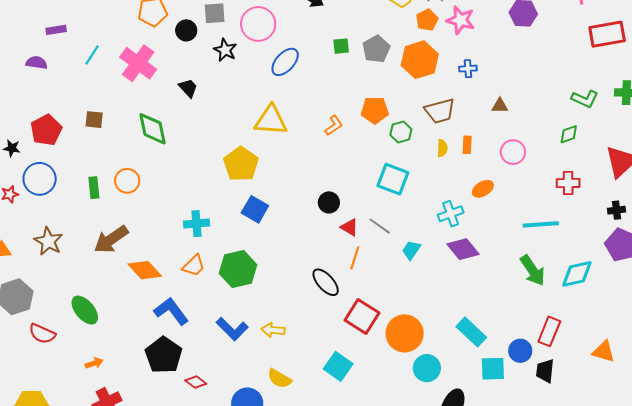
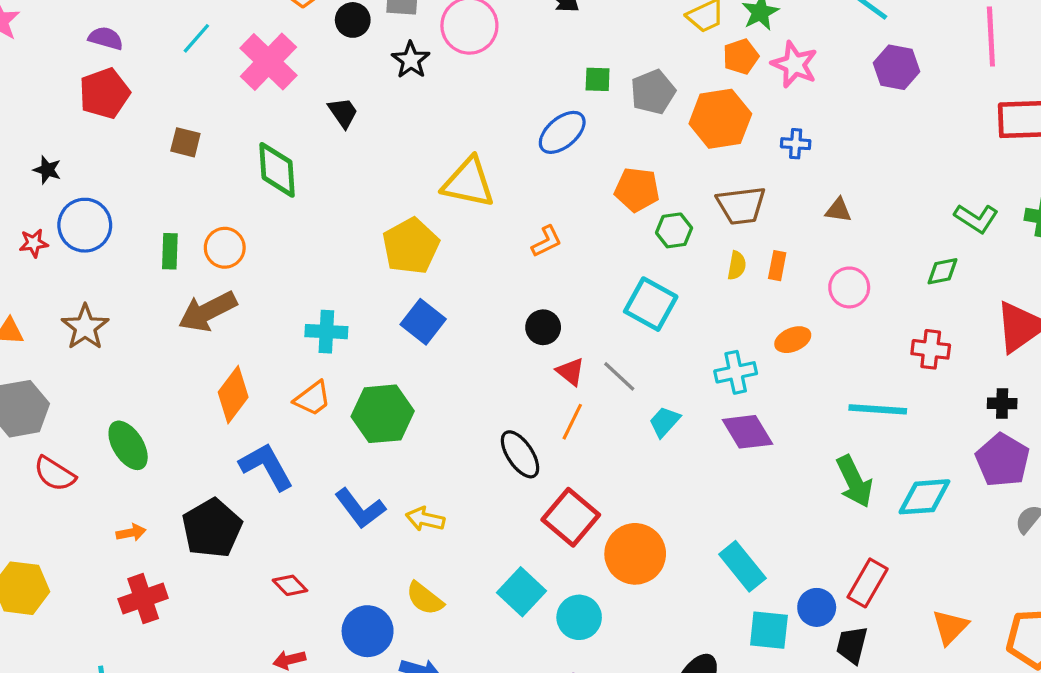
blue ellipse: (285, 62) -> (562, 132), moved
orange L-shape: (334, 125) -> (547, 241), moved
red pentagon: (46, 130) -> (104, 93), moved
brown arrow: (111, 239) -> (208, 311), moved
orange diamond: (145, 270) -> (233, 395), turned 72
orange triangle: (604, 351) -> (950, 627), turned 50
black pentagon: (164, 355) -> (212, 528), moved
cyan circle: (427, 368) -> (579, 617), moved

